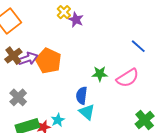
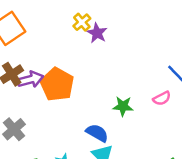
pink semicircle: (128, 78) -> (162, 98), moved, size x0.6
blue semicircle: (82, 96) -> (97, 133), turned 108

